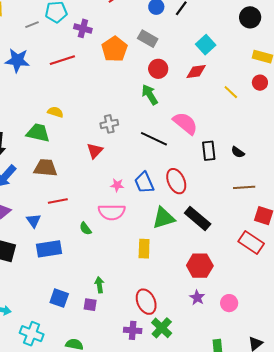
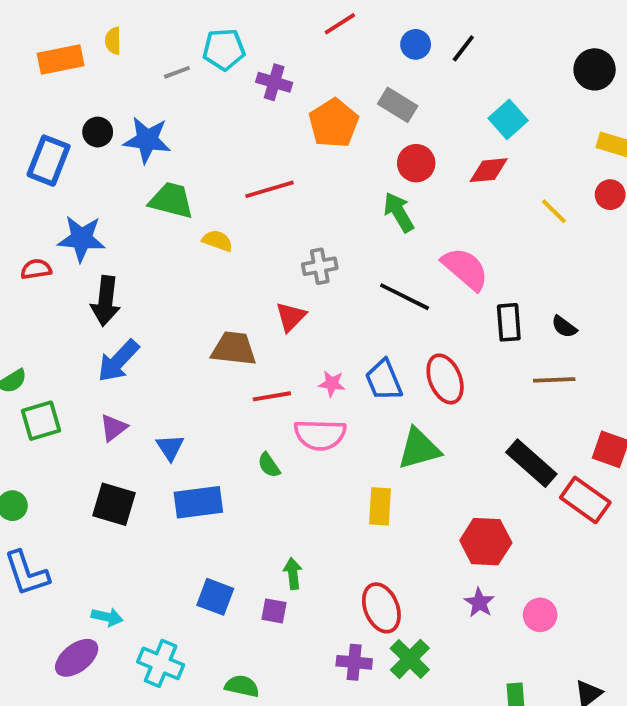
red line: (62, 60) -> (269, 189), moved
green trapezoid: (38, 133) -> (171, 200), moved
brown trapezoid: (45, 168) -> (234, 349), moved
brown line: (244, 187) -> (554, 380), moved
red line: (58, 201) -> (272, 396), moved
black rectangle: (198, 219) -> (531, 463), moved

